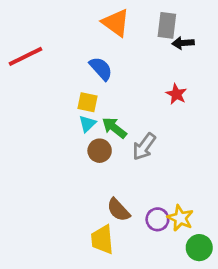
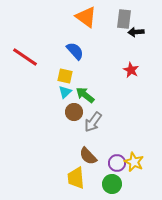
red line: (26, 56) -> (25, 57), moved, turned 60
gray arrow: (144, 147) -> (93, 122), moved
green circle: (199, 248) -> (112, 184), moved

